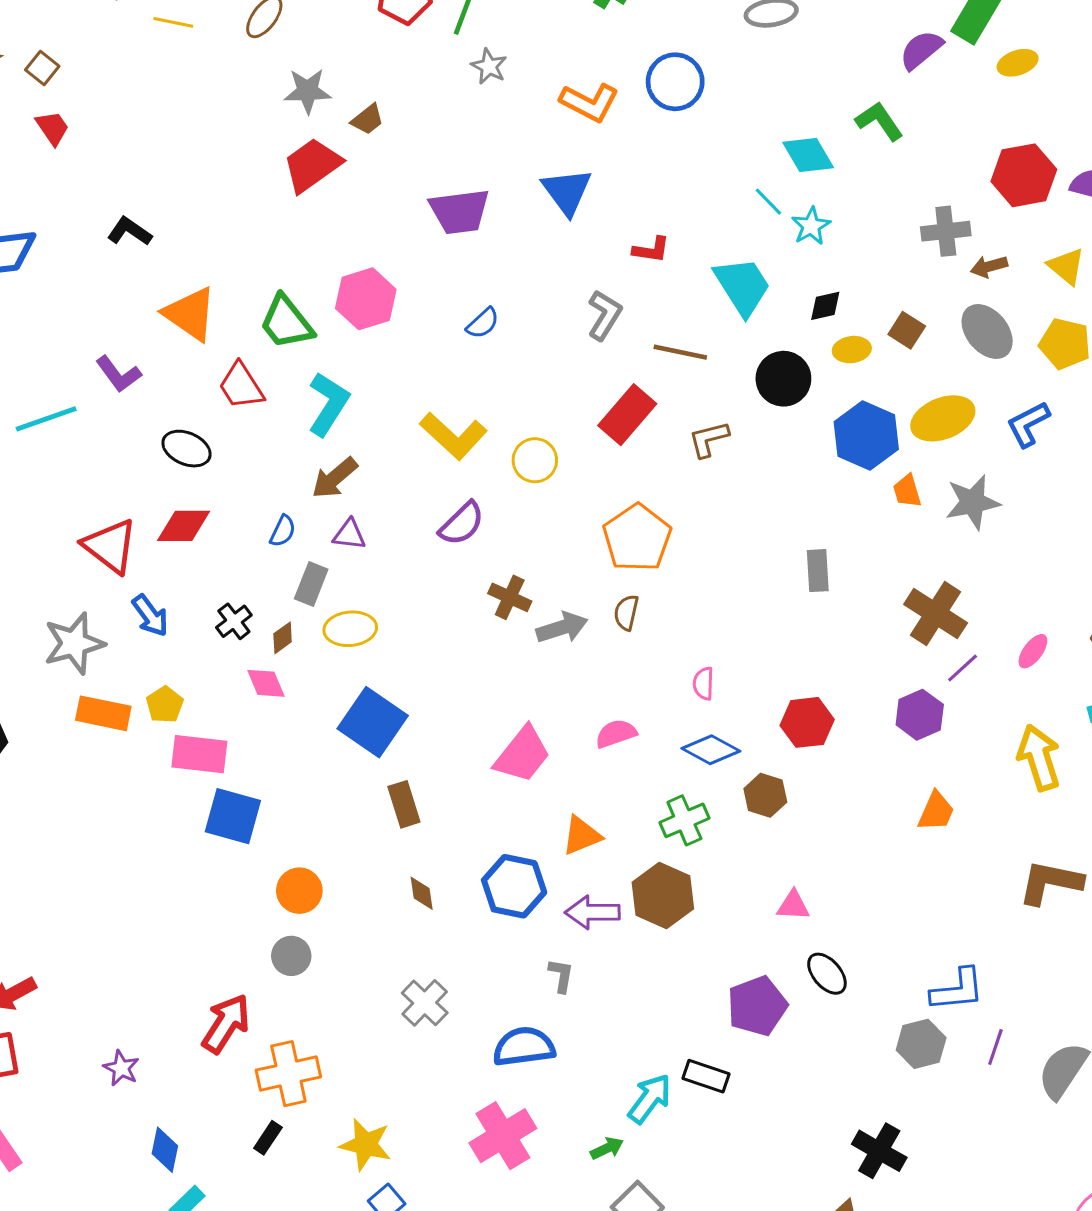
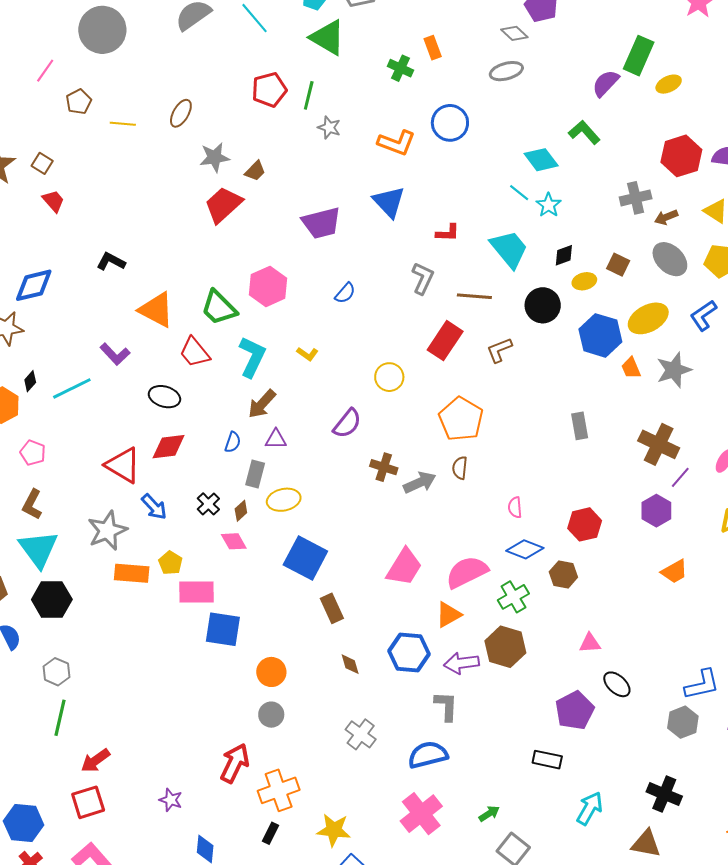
yellow L-shape: (453, 436) -> (307, 354), moved, size x0.5
pink semicircle: (616, 734) -> (467, 572), moved, size x1.6
orange trapezoid: (936, 811) -> (674, 572), turned 44
gray L-shape: (561, 976) -> (446, 706), size x1.4
cyan arrow: (650, 1099) -> (590, 808), moved

